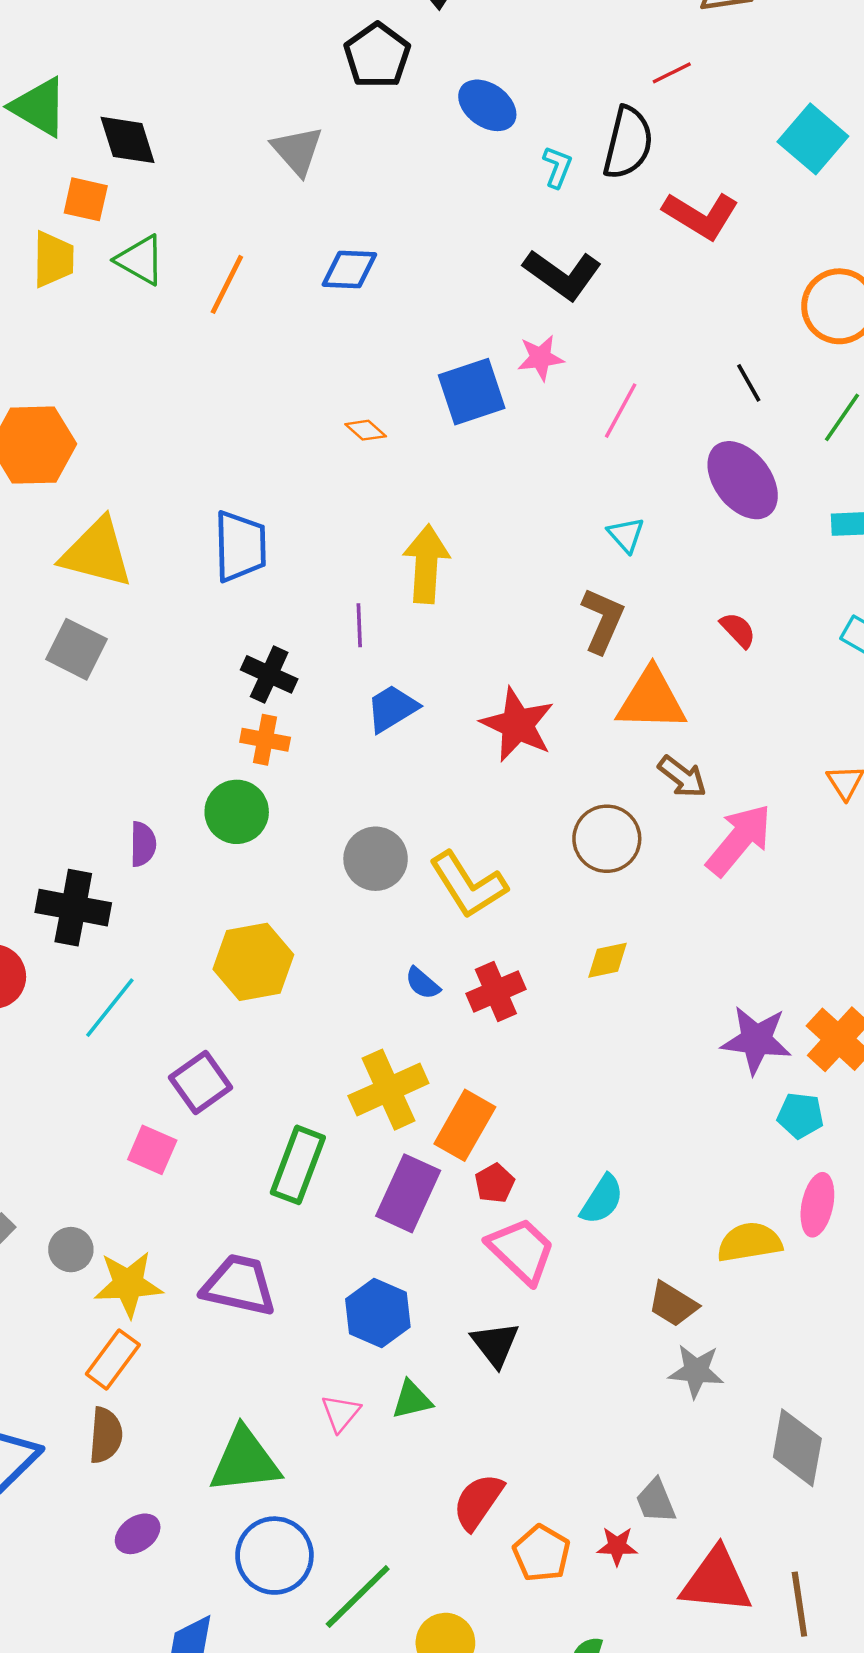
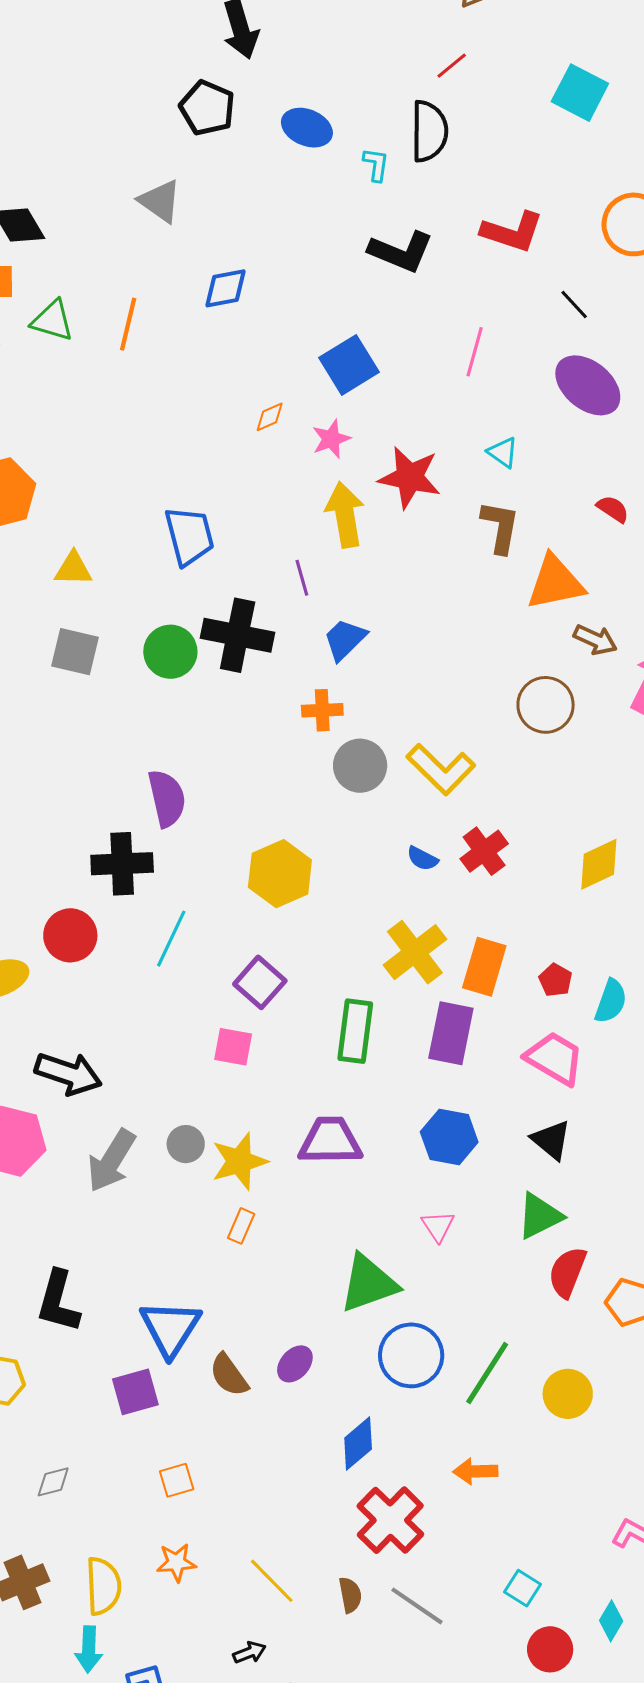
red L-shape: (701, 215) -> (512, 232), moved
pink star: (541, 358) -> (331, 439), moved
orange diamond: (366, 430) -> (270, 417), turned -52
yellow triangle: (97, 553) -> (73, 569), size x0.6
black cross: (269, 674) -> (238, 635), size x1.5
red star: (517, 725) -> (410, 477), moved
orange cross: (265, 740) -> (322, 710), moved
green circle: (237, 812) -> (170, 652), moved
purple semicircle: (143, 844) -> (167, 798), size x1.5
yellow diamond: (608, 960) -> (599, 864), moved, size x1.4
red pentagon: (495, 1183) -> (556, 980), moved
orange rectangle: (113, 1359) -> (241, 1226), size x0.7
green triangle: (412, 1400) -> (540, 1216), moved, size x1.4
brown semicircle: (106, 1435) -> (229, 1375), moved, turned 153

